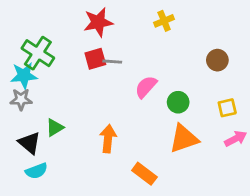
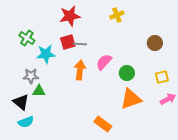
green cross: (38, 53) -> (27, 38), size x0.7
cyan star: (24, 76) -> (46, 54), moved
gray star: (21, 99) -> (31, 76), moved
green triangle: (55, 127) -> (39, 91), turned 32
orange arrow: (108, 139) -> (80, 70), moved

